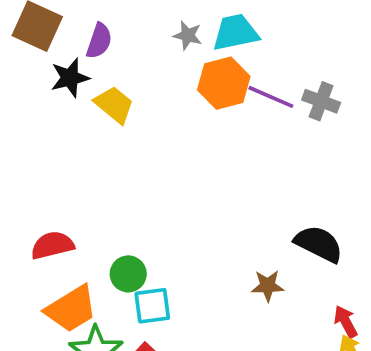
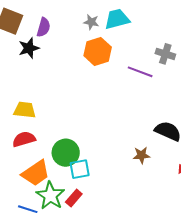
orange hexagon: (224, 83) -> (98, 51), moved
purple line: (271, 97) -> (140, 72), moved
yellow trapezoid: (114, 105) -> (25, 110), moved, turned -30
green circle: (128, 274) -> (66, 153), size x1.4

